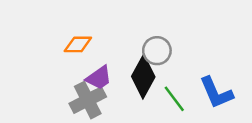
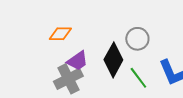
gray circle: (157, 51) -> (137, 39), moved

